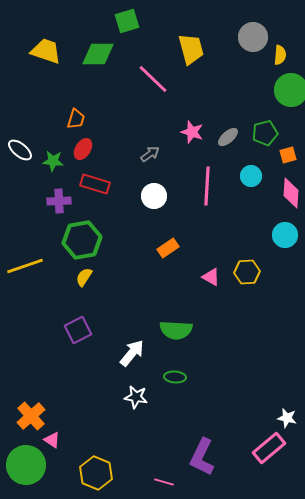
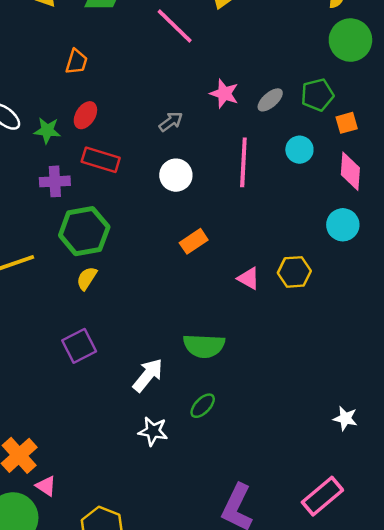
orange trapezoid: (76, 119) -> (77, 62), moved
green ellipse: (175, 377) -> (203, 406), turned -50
white star: (287, 418) -> (345, 418), moved

